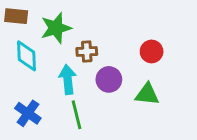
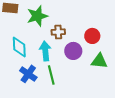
red circle: (152, 51) -> (92, 36), moved
cyan diamond: (26, 56) -> (19, 47), moved
blue cross: (28, 113) -> (28, 74), moved

